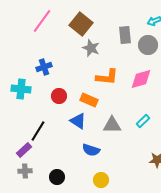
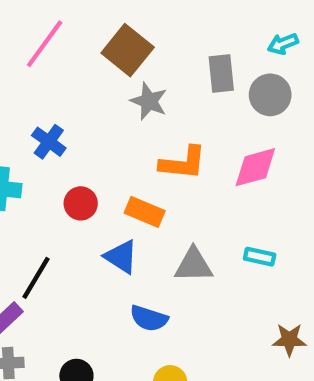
blue cross: (44, 67) -> (49, 142), turned -35
cyan rectangle: (143, 121) -> (260, 257), turned 56

